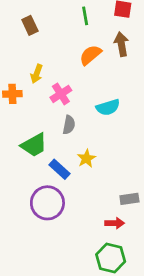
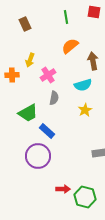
brown arrow: (121, 44) -> (93, 61), moved
yellow star: (86, 158) -> (85, 110), moved
red arrow: (115, 223) -> (63, 189), moved

